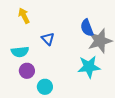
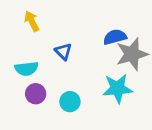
blue semicircle: (87, 28) -> (115, 37), turned 96
cyan circle: (45, 87) -> (70, 102), moved

